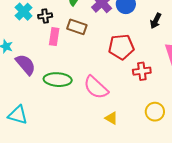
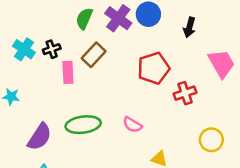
brown rectangle: (77, 27) -> (94, 55), turned -54
purple semicircle: (26, 65) -> (40, 137), moved, turned 85
pink semicircle: (96, 87) -> (132, 125), size x0.6

